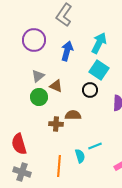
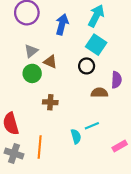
brown semicircle: (73, 115) -> (99, 93), moved
orange line: (59, 166) -> (40, 147), moved

